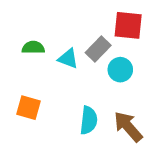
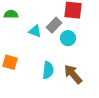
green semicircle: (33, 47) -> (11, 14), moved

